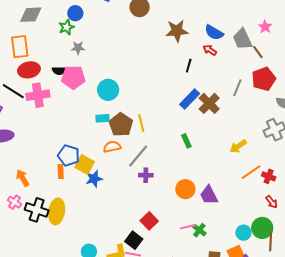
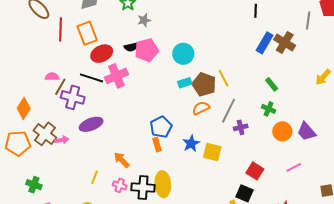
blue pentagon: (69, 155) -> (161, 127), turned -30
yellow square: (85, 164) -> (212, 152), moved
green cross: (199, 230) -> (269, 109), moved

